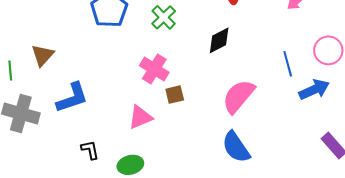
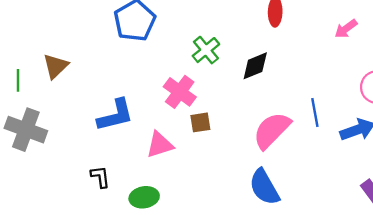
green cross: (164, 17) -> (206, 50), moved
blue line: (288, 64) -> (315, 113), moved
blue L-shape: (72, 98) -> (115, 115), moved

